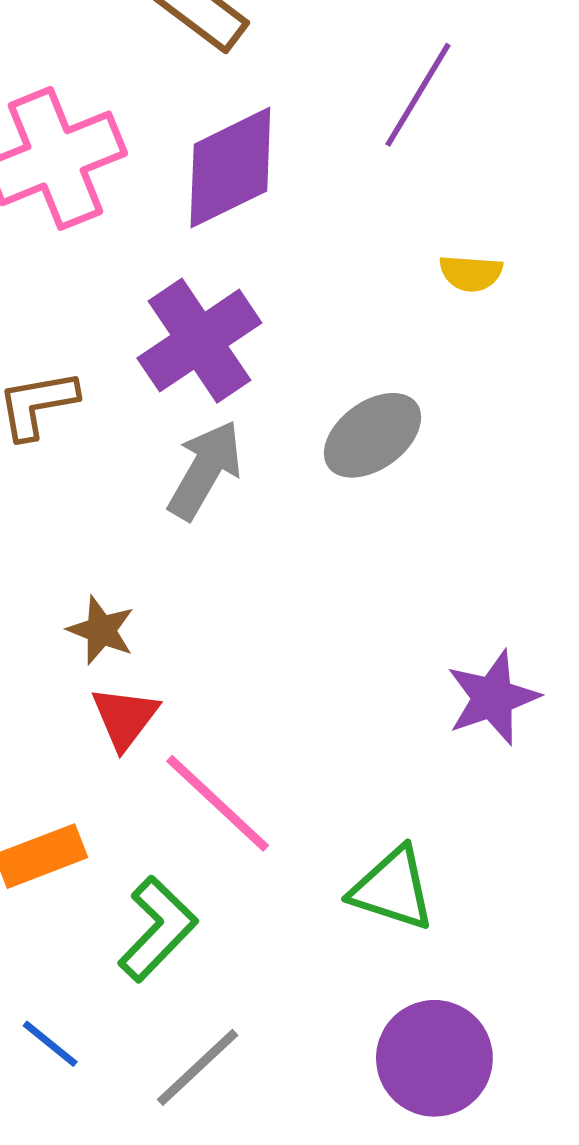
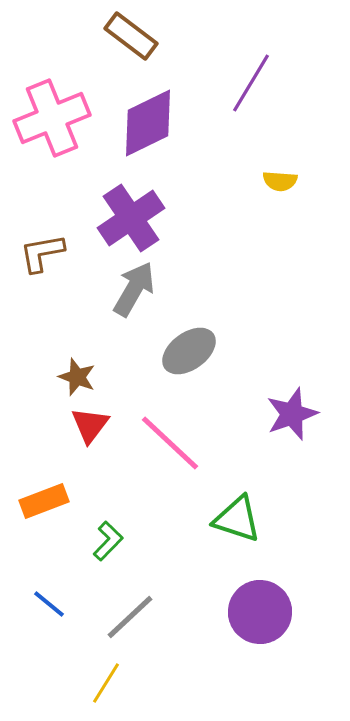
gray ellipse: (372, 435) -> (189, 351), moved
pink line: (218, 803) -> (170, 443), moved
green L-shape: (158, 929) -> (108, 541), size x0.7

